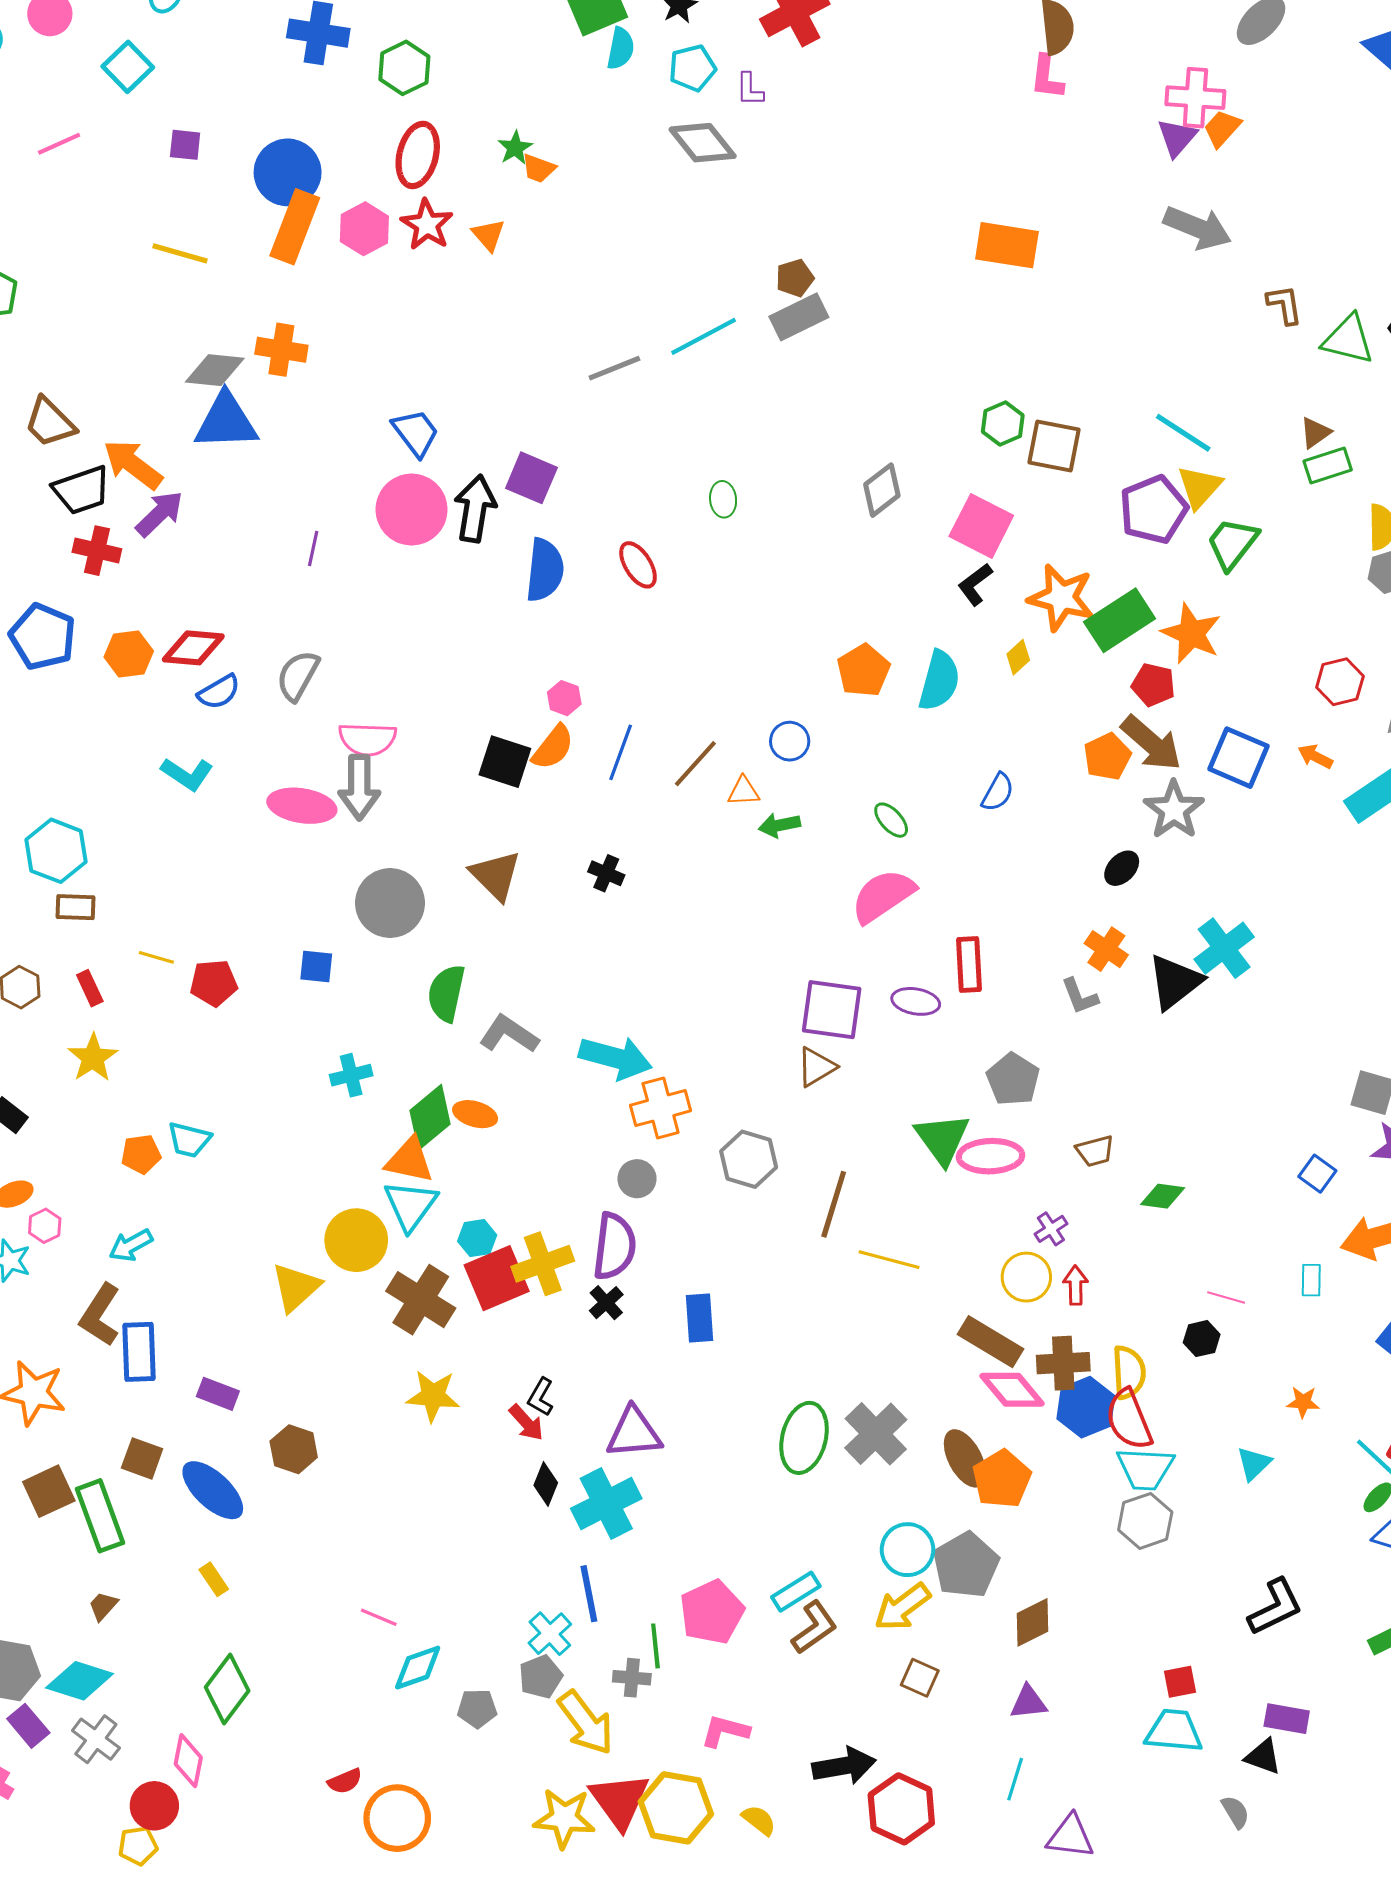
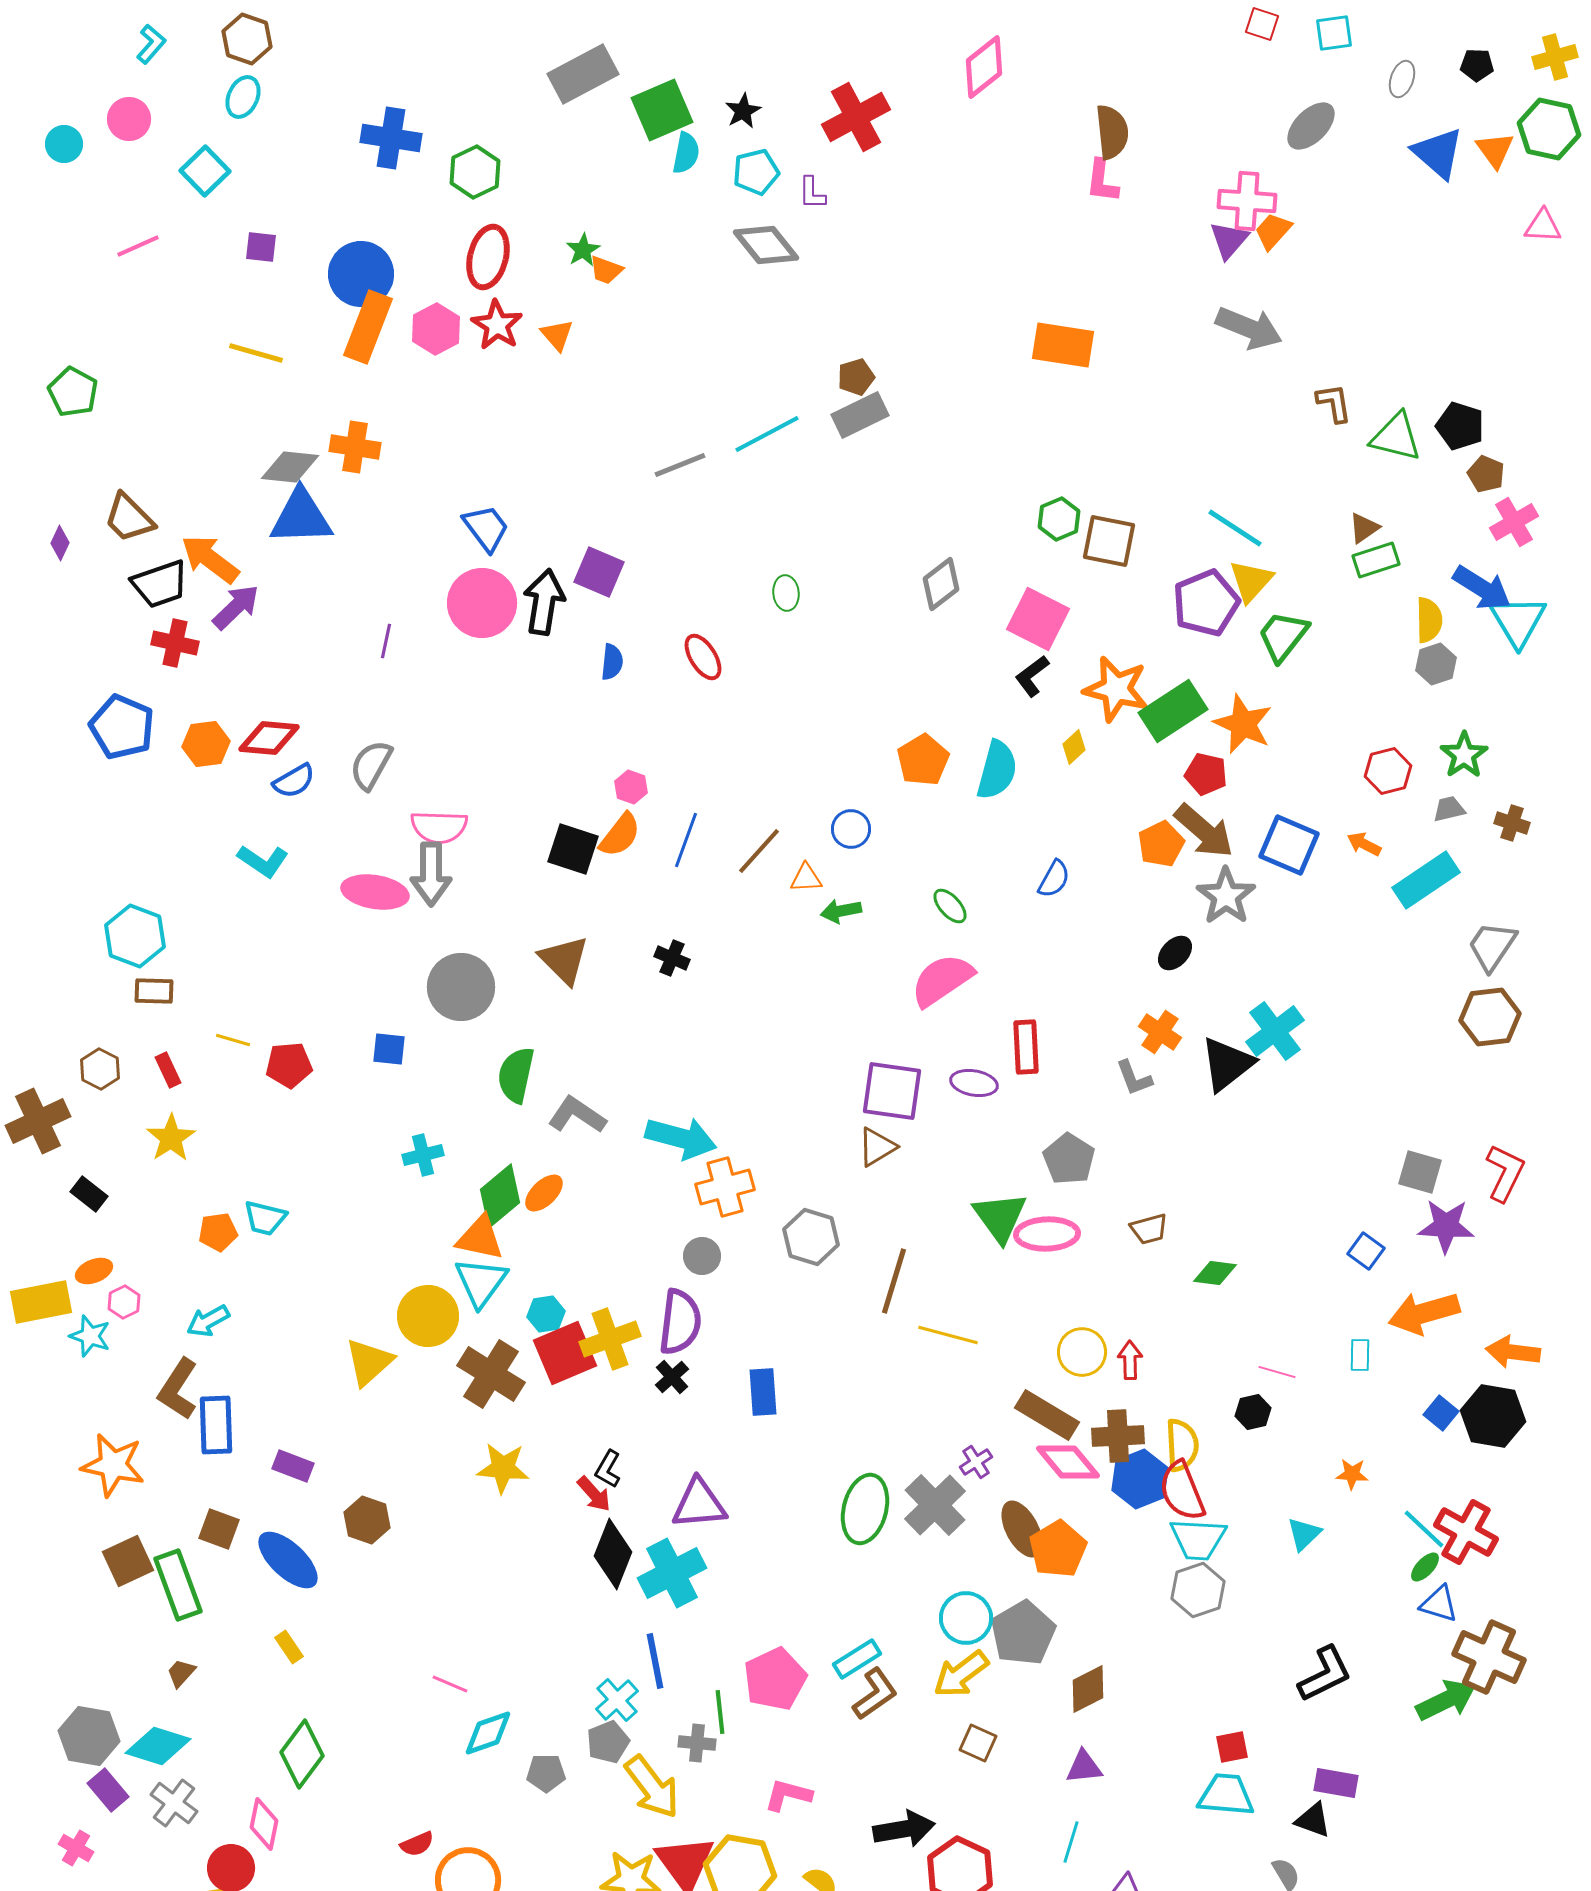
blue semicircle: (545, 570) -> (612, 662), size x0.6
orange ellipse: (475, 1114) -> (544, 1193), turned -60
purple cross: (1051, 1229) -> (976, 1462), moved
black diamond: (546, 1484) -> (613, 1554), size x1.6

